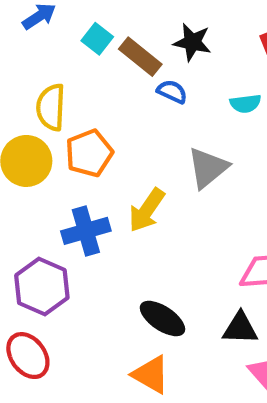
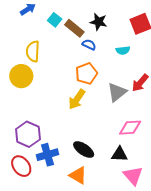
orange pentagon: (89, 153) -> (86, 74), moved
gray triangle: (208, 168) -> (117, 92), moved
blue cross: (86, 231) -> (47, 155), moved

